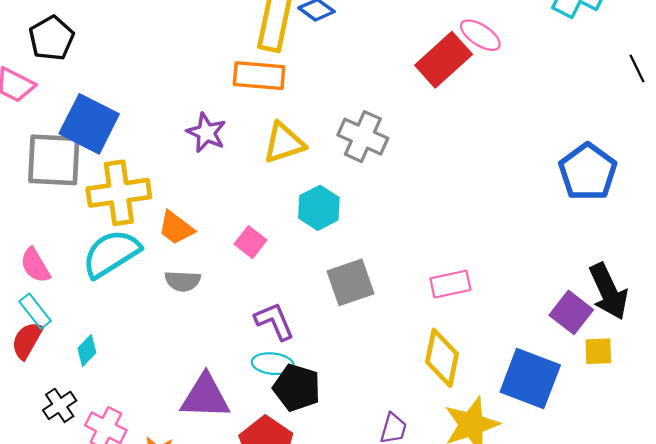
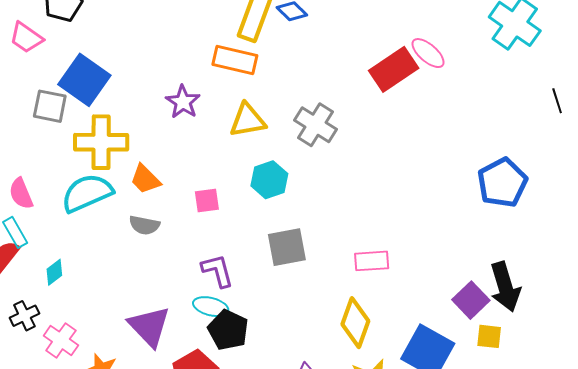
gray square: (54, 160) -> (50, 106), size x0.7
pink square: (250, 242) -> (207, 200), turned 36
purple triangle: (205, 397) -> (149, 326), turned 36

